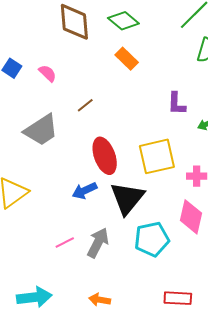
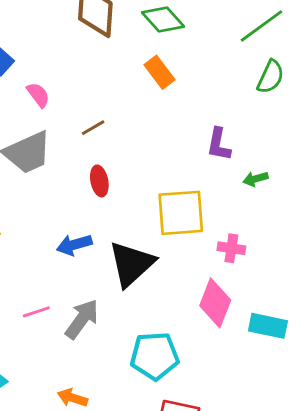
pink semicircle: (48, 73) -> (38, 95), moved
red ellipse: (105, 156) -> (99, 181), moved, size x0.6
cyan pentagon: (152, 239) -> (155, 356), moved

